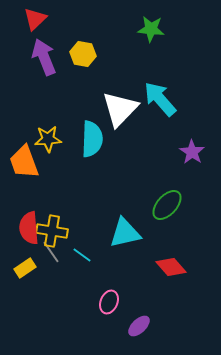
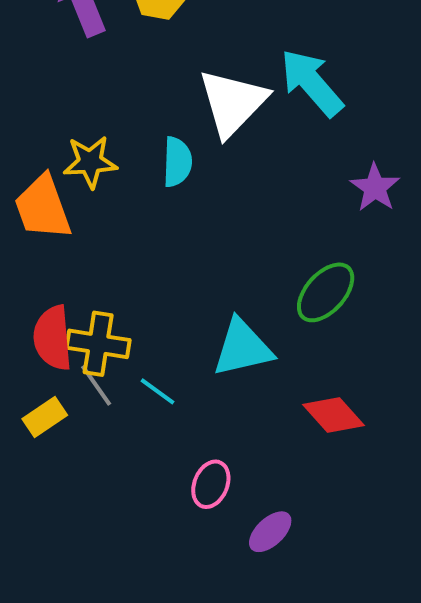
cyan semicircle: (92, 139) -> (177, 162), size x0.7

